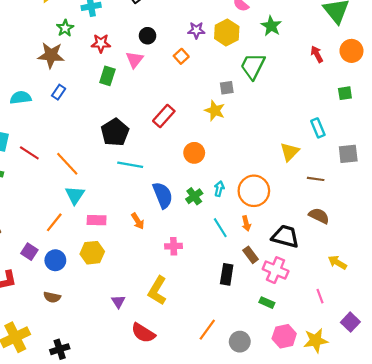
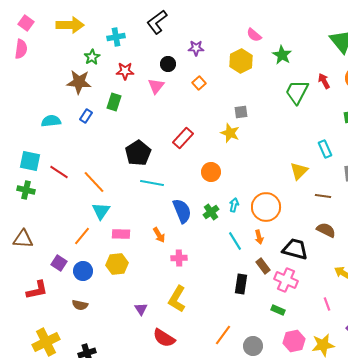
purple star: (196, 30) -> (196, 48), moved
green trapezoid: (253, 66) -> (297, 92), moved
green rectangle: (107, 76) -> (114, 102), moved
pink cross: (174, 246) -> (179, 258), moved

